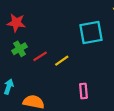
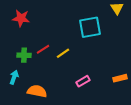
green cross: (20, 49) -> (24, 55), moved, turned 32
pink rectangle: (83, 91) -> (83, 81), turned 64

